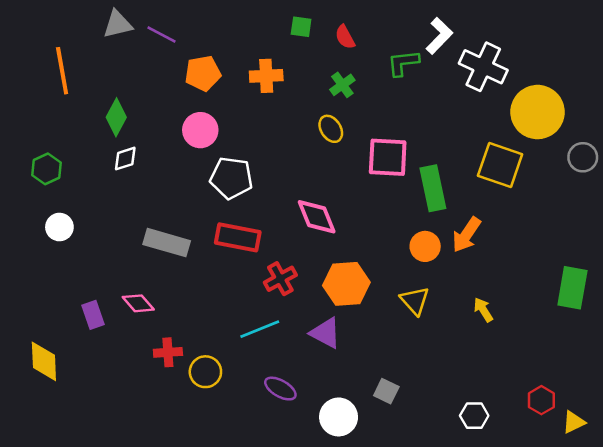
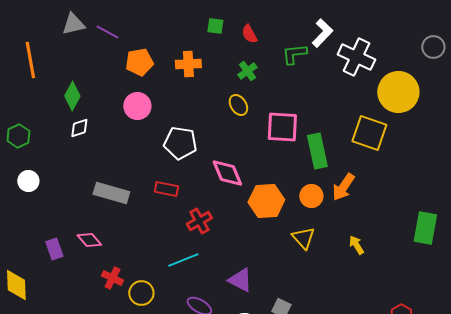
gray circle: (583, 157) -> (433, 47), moved
white pentagon: (231, 178) -> (180, 143), moved
red rectangle: (238, 237) -> (166, 189), size x0.7
orange hexagon: (346, 284) -> (266, 201), moved
purple triangle: (326, 333) -> (240, 280), moved
red cross: (168, 352) -> (112, 278), turned 30

